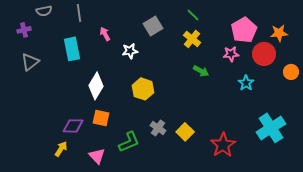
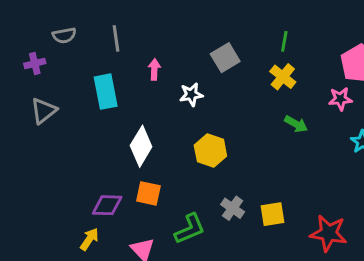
green line: (193, 15) -> (284, 41), turned 56
pink arrow: (105, 34) -> (154, 69), turned 32
yellow square: (185, 132) -> (272, 214), turned 36
red star: (223, 145) -> (329, 233), turned -30

